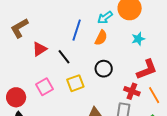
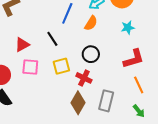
red triangle: (40, 49) -> (22, 45), moved
pink square: (45, 87) -> (30, 67), turned 30
red cross: (132, 91) -> (84, 78), moved

